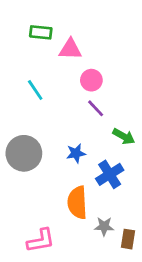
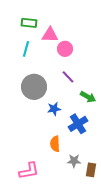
pink circle: (91, 80) -> (65, 49), moved
cyan line: (35, 90) -> (26, 49), moved, turned 49
gray circle: (24, 153) -> (34, 87), moved
orange semicircle: (77, 203) -> (55, 144), size x0.7

